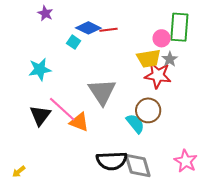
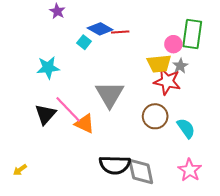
cyan semicircle: (135, 124) -> (186, 128), moved

